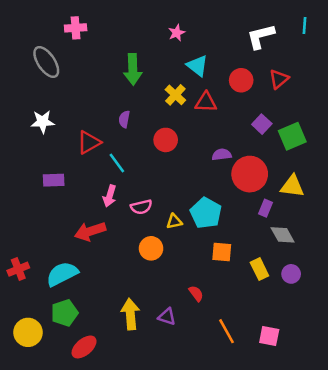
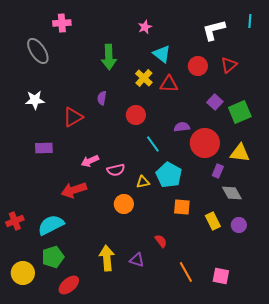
cyan line: (117, 163) -> (153, 144), moved
pink arrow: (110, 196) -> (90, 161), turned 48

